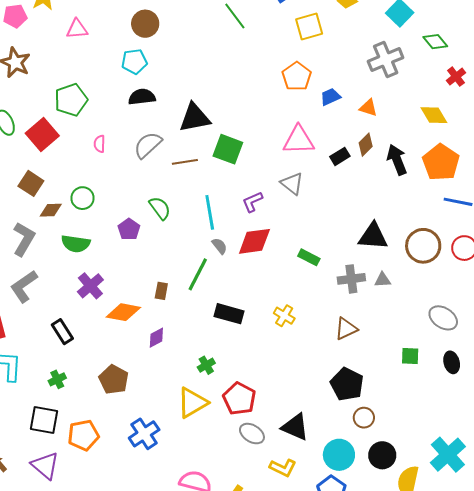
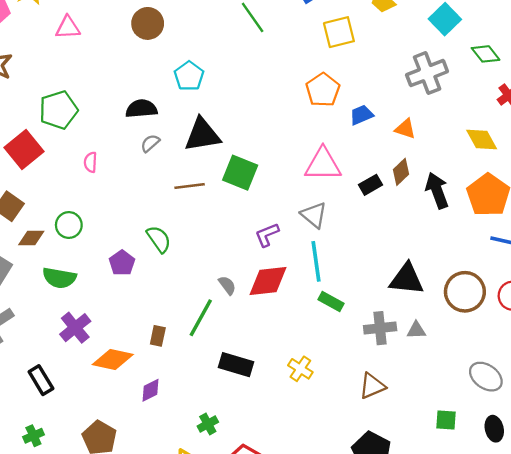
cyan pentagon: (134, 62) -> (189, 76), moved, turned -30
gray semicircle: (148, 145) -> (150, 143), moved, size x0.6
cyan line: (210, 212) -> (316, 261), moved

